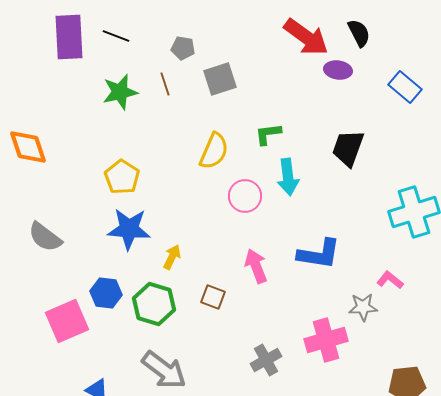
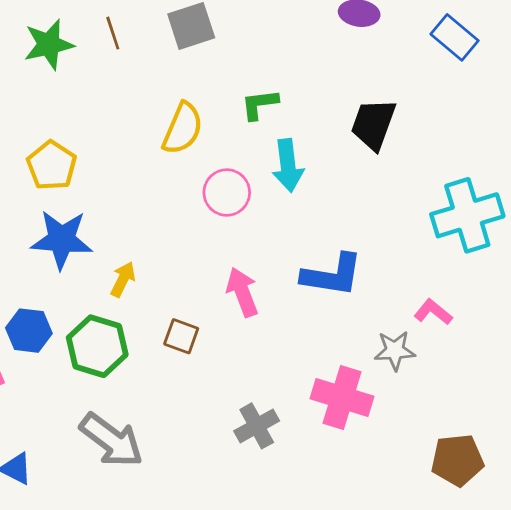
pink cross: (326, 340) -> (342, 397), turned 33

